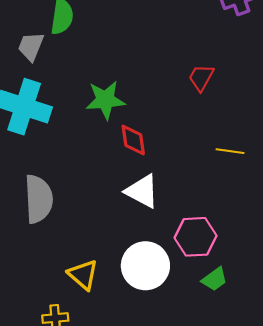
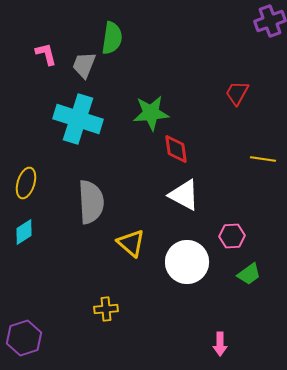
pink hexagon: (196, 237) -> (232, 236), size x0.7
yellow triangle: (83, 275) -> (131, 243), moved

